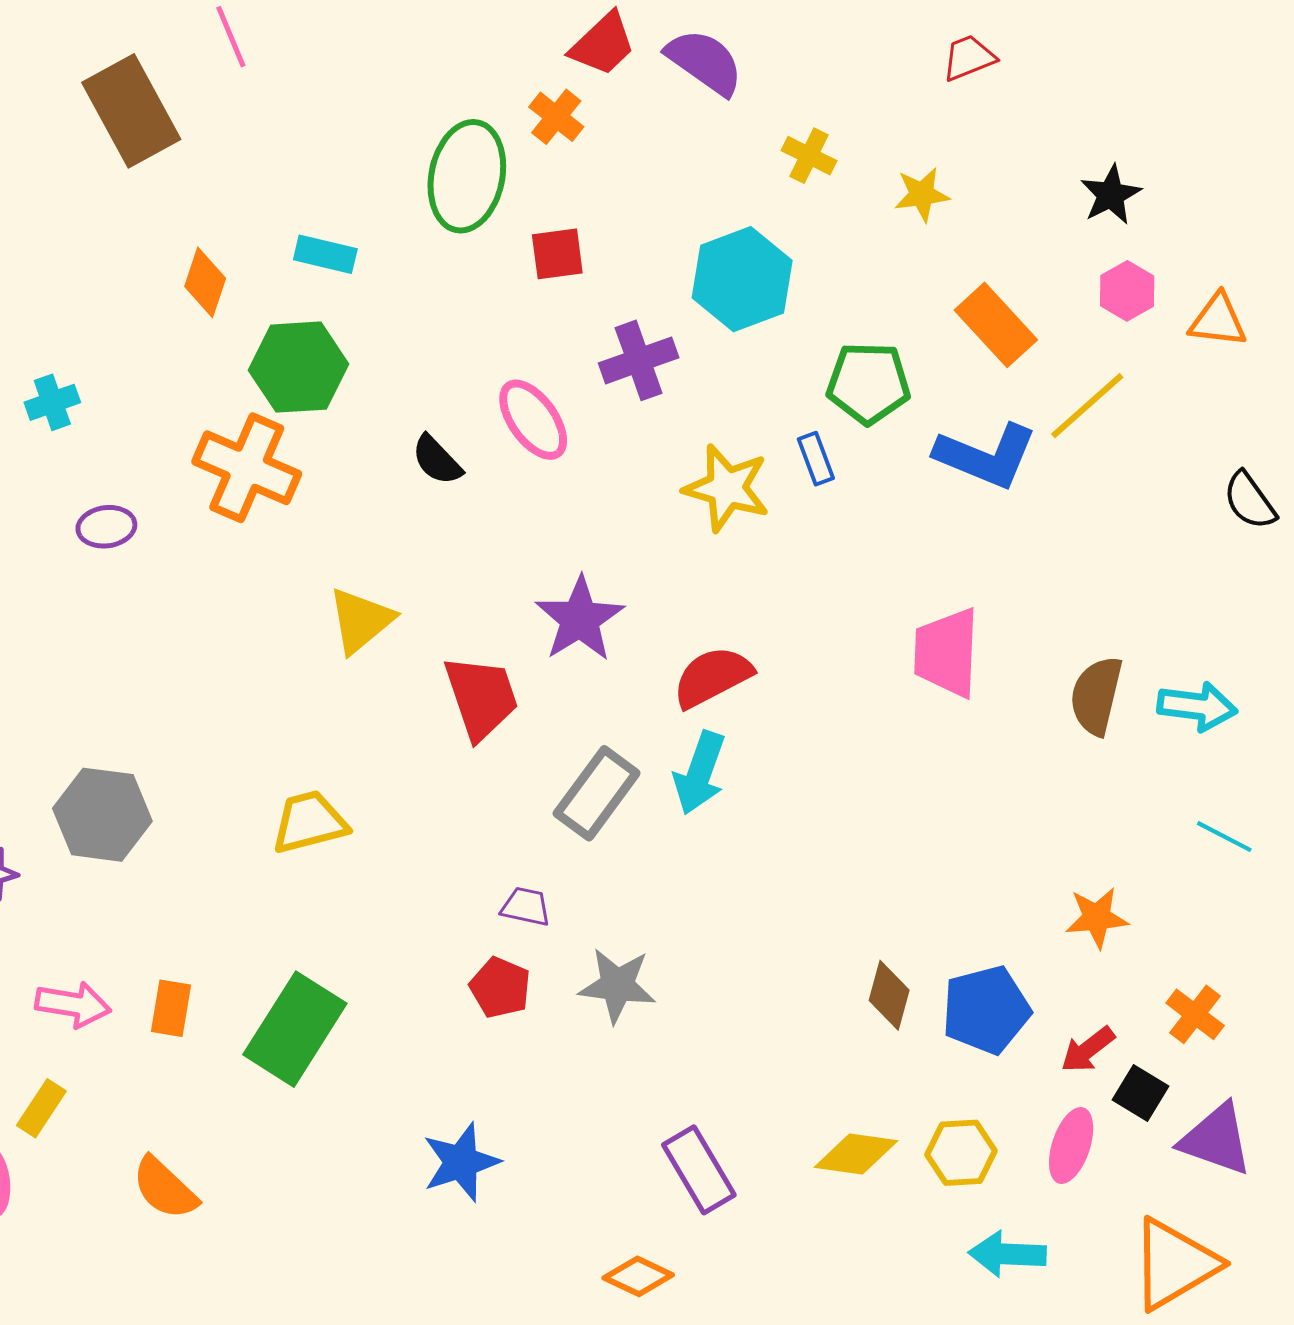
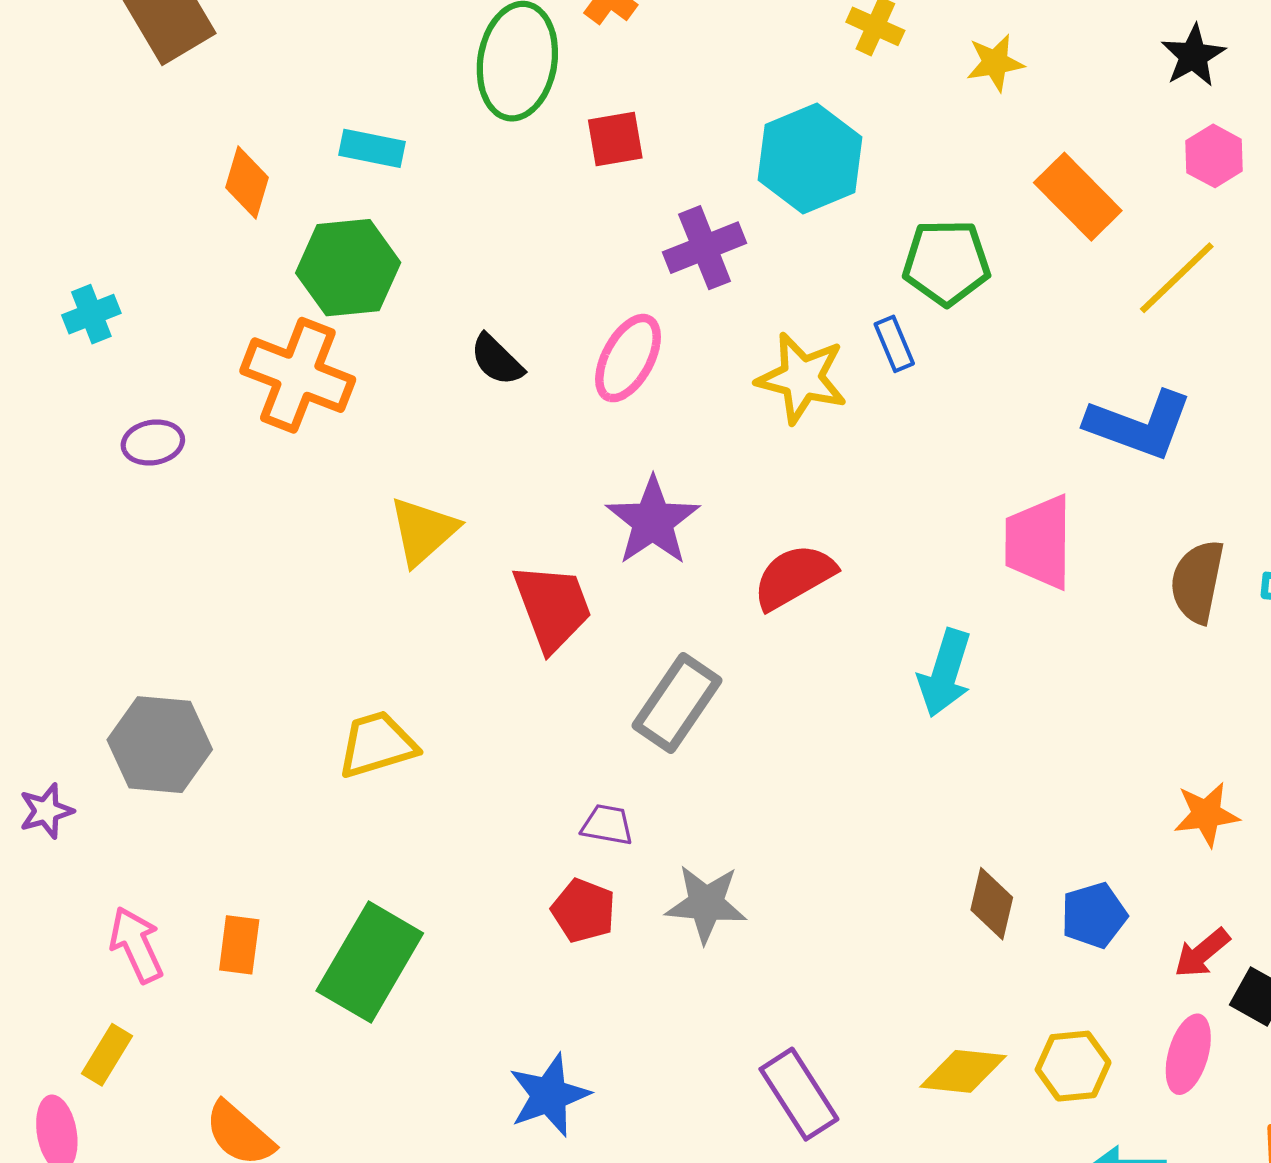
pink ellipse: (533, 420) -> (628, 358), moved, turned 66
blue L-shape: (986, 456) -> (1139, 425), moved
cyan arrow: (700, 773) -> (945, 673), moved
pink arrow: (73, 1005) -> (136, 945), turned -122
blue pentagon: (986, 1010) -> (1094, 915), size x0.7

